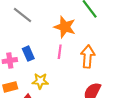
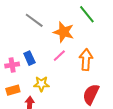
gray line: (23, 15) -> (34, 20), moved
pink line: (60, 52) -> (59, 56), turned 40

